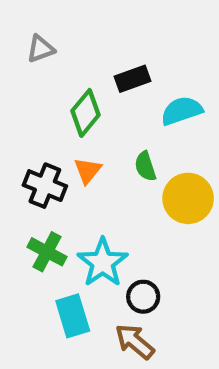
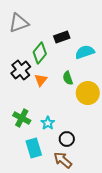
gray triangle: (41, 49) -> (19, 23), size x1.5
black cross: (45, 186) -> (21, 70), moved, turned 30
cyan star: (103, 263) -> (48, 123), size x0.6

